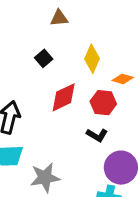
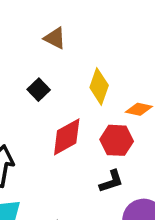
brown triangle: (59, 18) -> (55, 38), turned 36
black L-shape: (97, 135) -> (111, 181), turned -45

